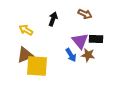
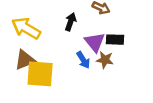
black arrow: (53, 19) -> (71, 22), moved
yellow arrow: (26, 30) -> (26, 28), size x1.6

